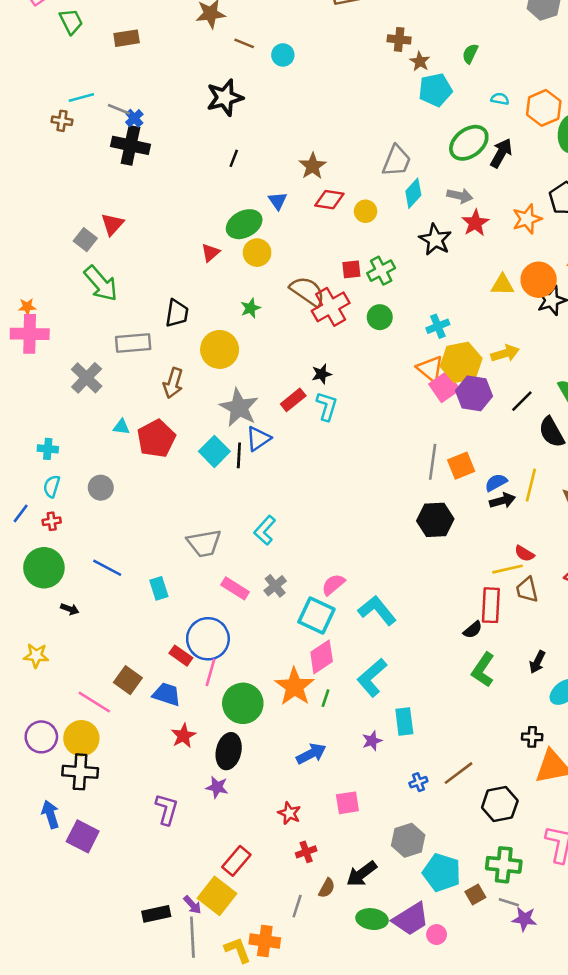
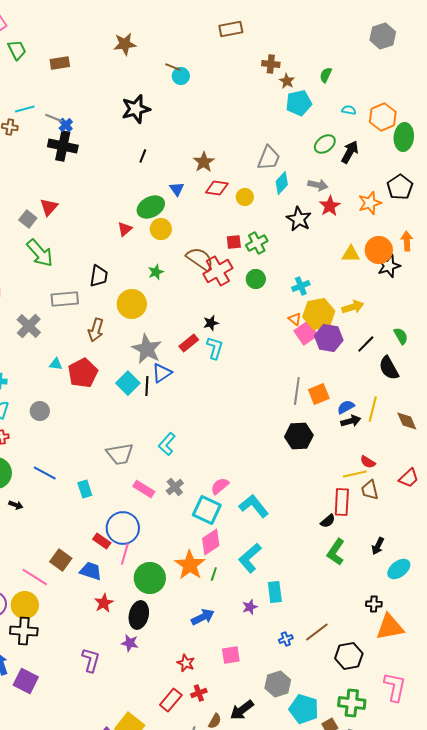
brown line: (244, 43) -> (173, 67), moved
green ellipse: (469, 143) -> (325, 144), size x0.7
orange triangle: (430, 369) -> (295, 319), size x0.6
red rectangle: (236, 861) -> (171, 700), moved

